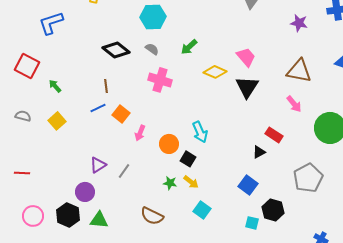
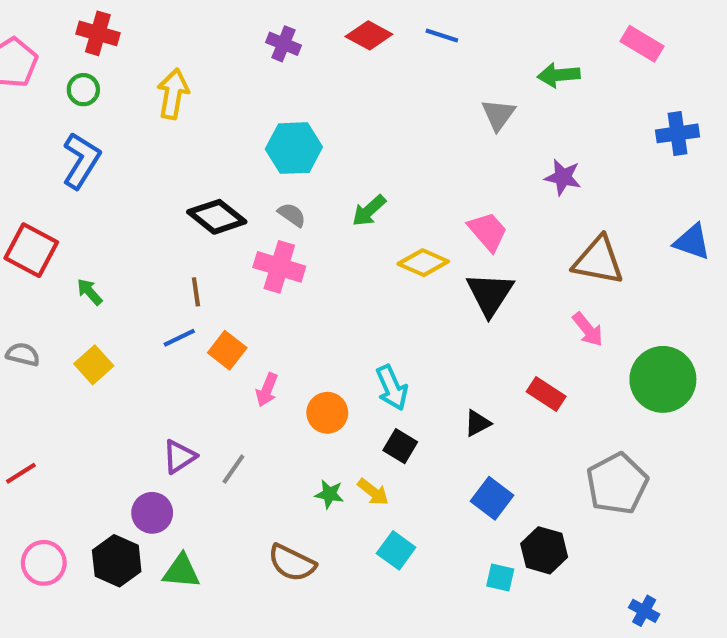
blue L-shape: (51, 23) -> (81, 161), turned 140
purple star: (299, 23) -> (563, 177), moved
pink cross: (160, 80) -> (279, 267), moved
black triangle: (259, 152) -> (477, 423), moved
black square: (188, 159) -> (400, 446), moved
red line: (22, 173) -> (21, 473), turned -35

